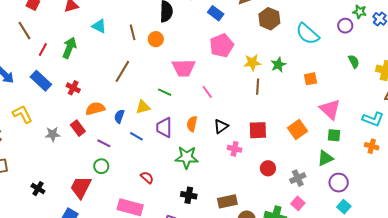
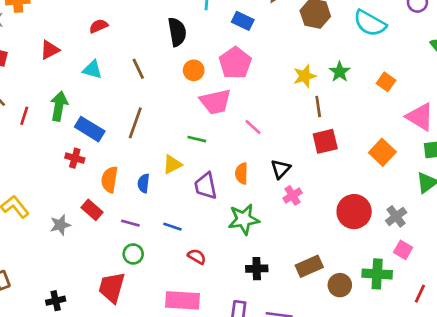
orange circle: (156, 39) -> (194, 70), moved
pink pentagon: (222, 46) -> (235, 63), moved
orange square: (310, 79) -> (386, 82), turned -32
blue rectangle: (41, 81) -> (90, 129), moved
orange semicircle: (95, 109) -> (110, 179), turned -54
red square: (258, 130) -> (325, 141), moved
blue line: (136, 136) -> (172, 227), moved
pink cross: (235, 149) -> (293, 195), moved, turned -32
red circle: (268, 168) -> (354, 212), size x1.6
black cross: (38, 189) -> (56, 301), turned -32

